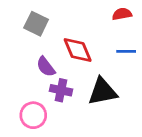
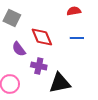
purple cross: (61, 90) -> (39, 66), moved
black triangle: (103, 92) -> (60, 83), moved

